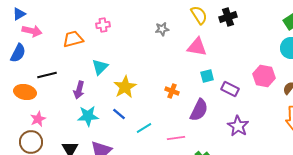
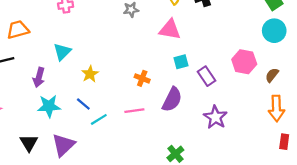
orange trapezoid: (73, 39) -> (18, 30), moved
yellow star: (125, 87) -> (90, 74), size x0.7
purple rectangle: (230, 89) -> (207, 76), turned 30
cyan line: (144, 128) -> (99, 119), moved
pink line: (176, 138) -> (134, 111), moved

